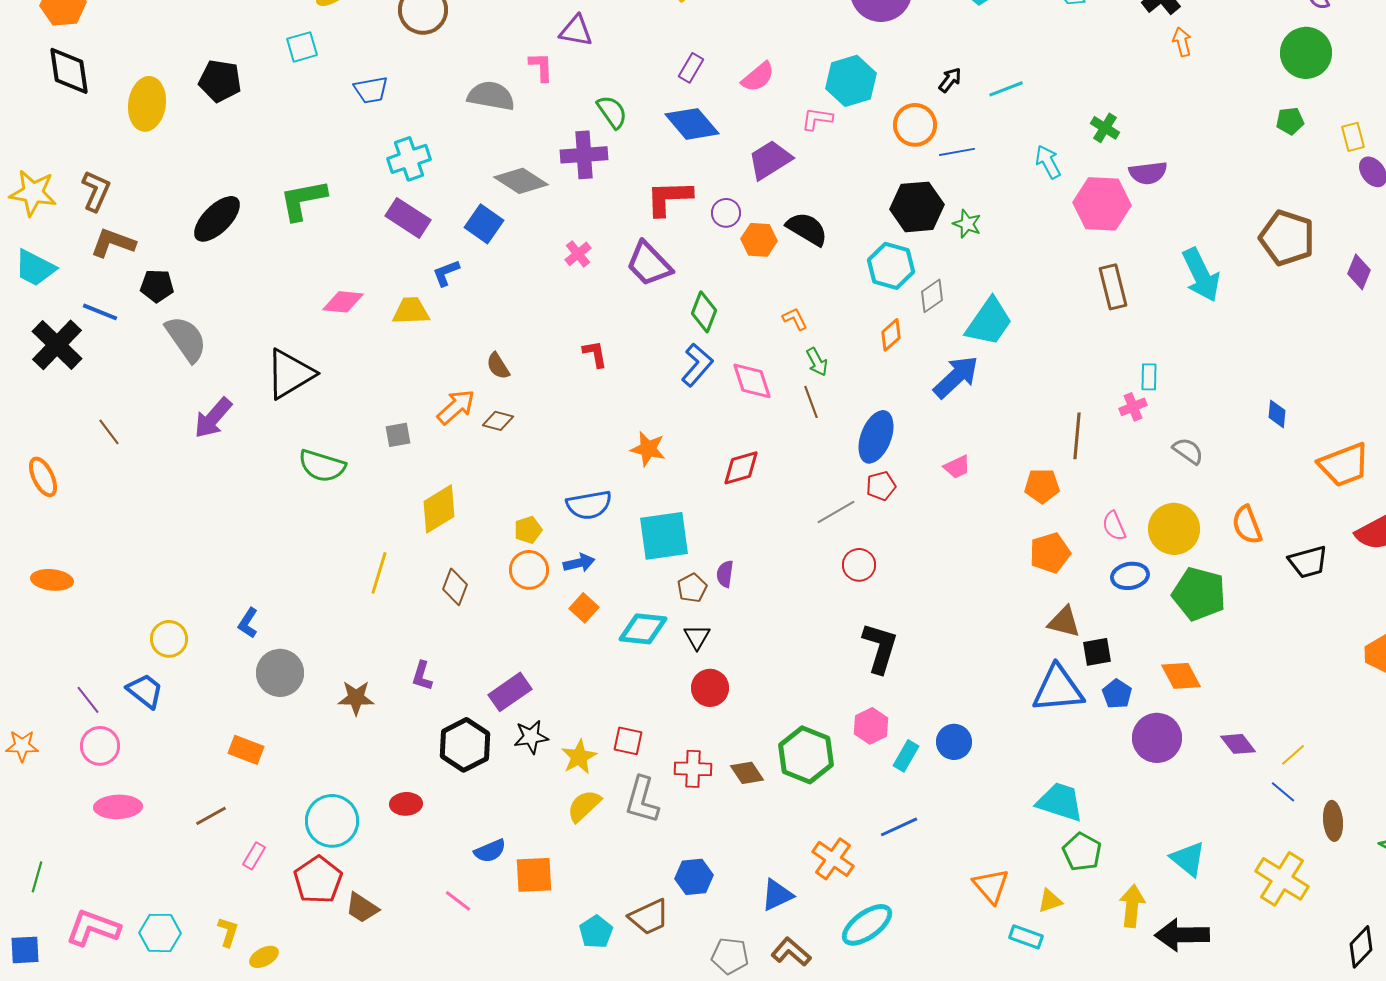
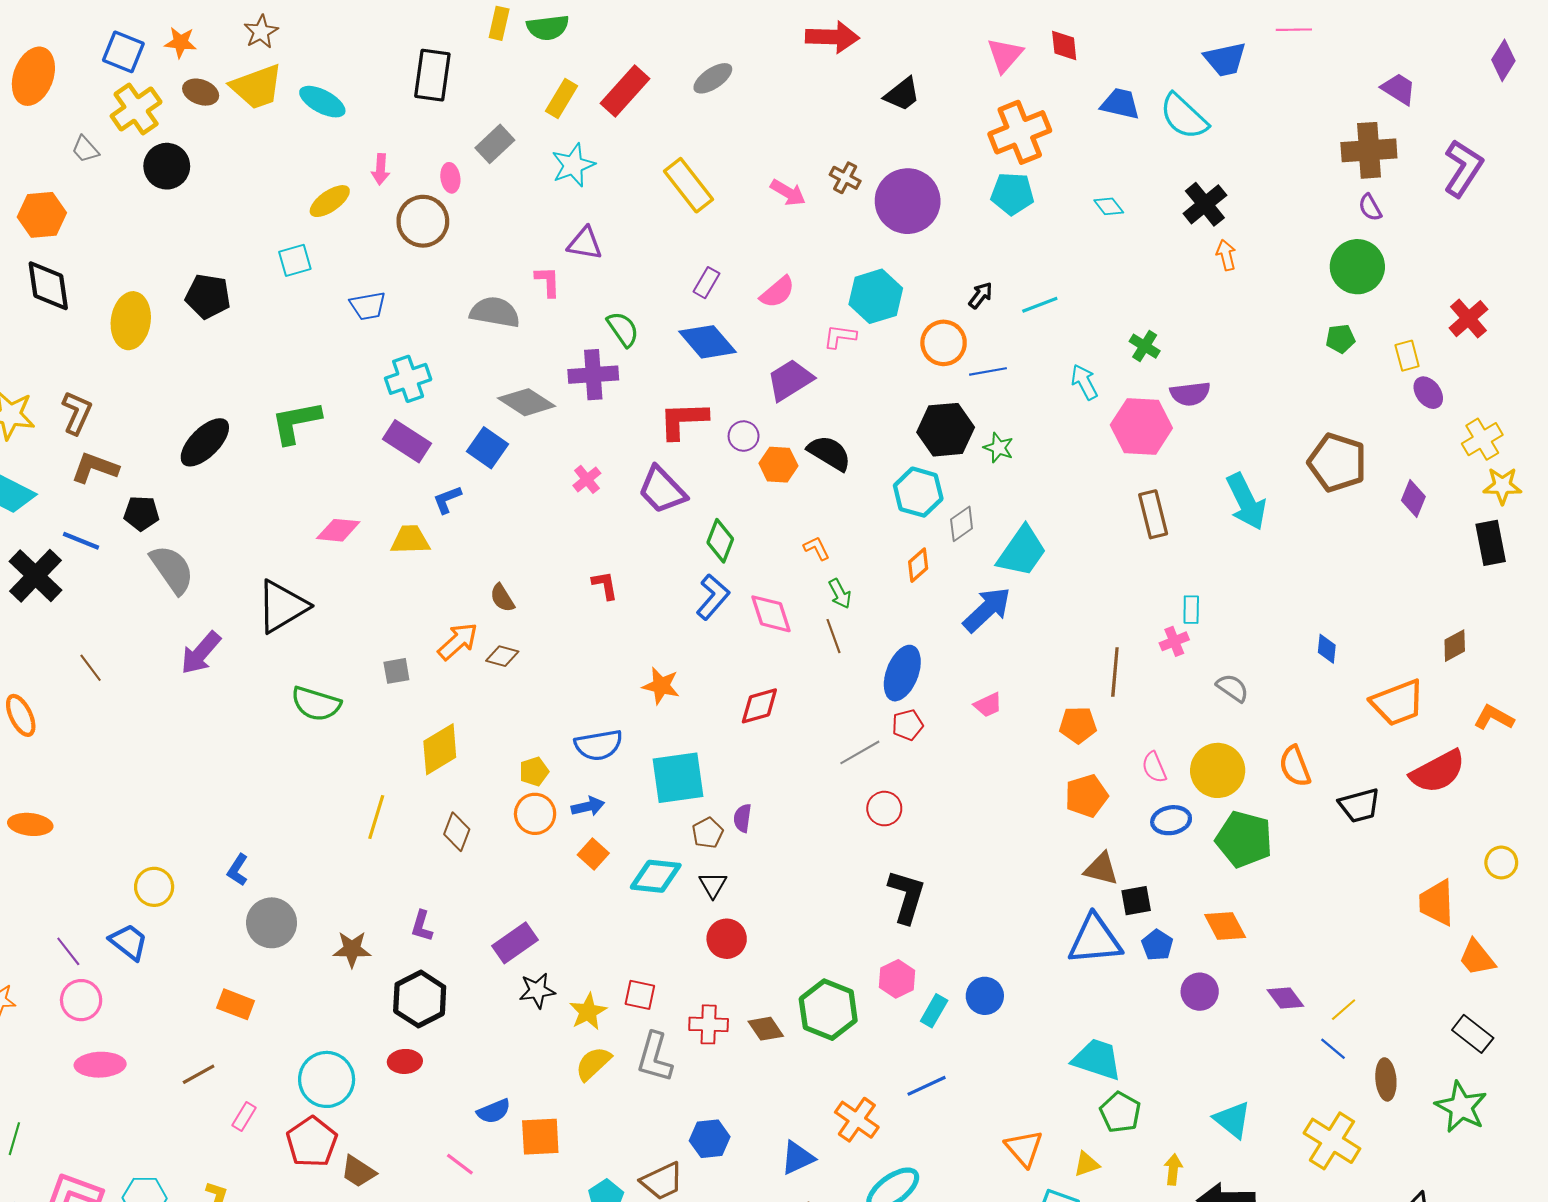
purple circle: (1157, 738) -> (1200, 992), size x0.7
black hexagon: (465, 745) -> (420, 999), moved
yellow arrow: (1132, 906) -> (1173, 1169), size x0.7

